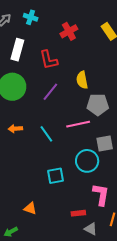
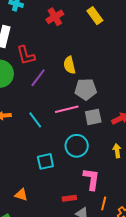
red L-shape: (49, 60) -> (26, 55), moved
gray square: (105, 143) -> (93, 117), moved

